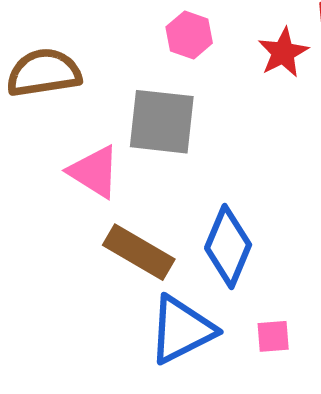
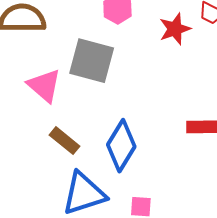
brown rectangle: (139, 252) -> (64, 141), size x0.7

